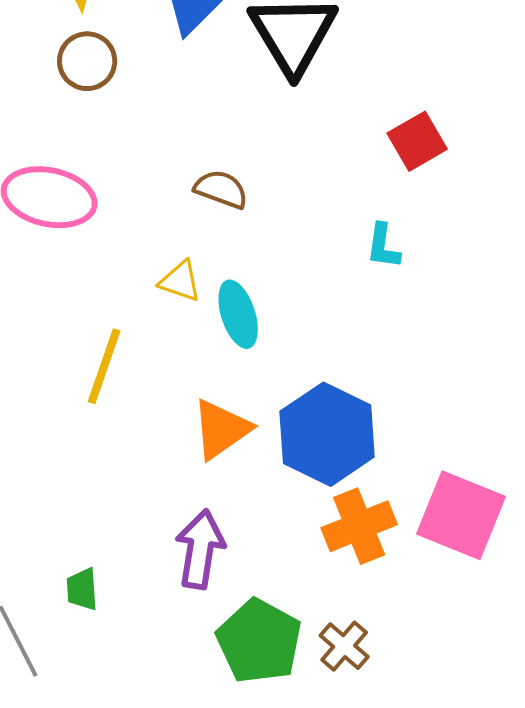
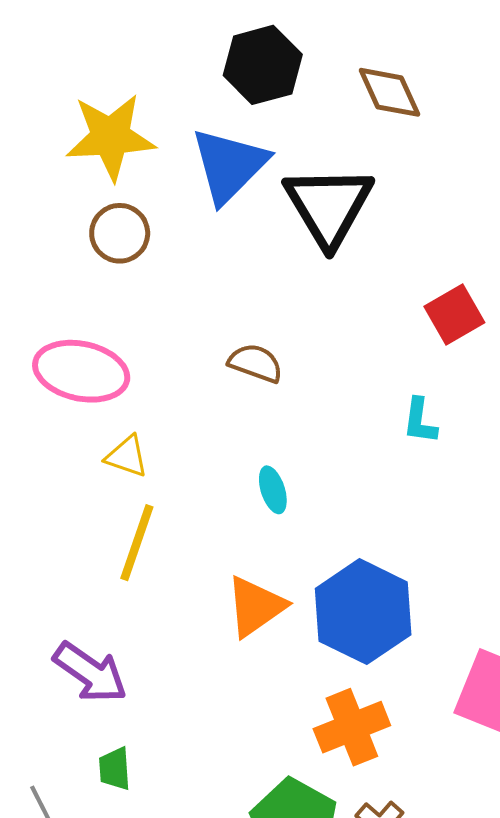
yellow triangle: (180, 281) -> (127, 456), moved
cyan ellipse: (238, 314) -> (273, 490), size x0.7
orange cross: (359, 526) -> (352, 727), moved
purple arrow: (200, 549) -> (90, 672), moved, turned 116

